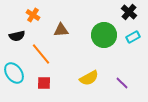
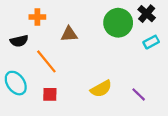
orange cross: (33, 15) -> (37, 17), turned -32
green circle: (104, 35) -> (118, 23), moved

